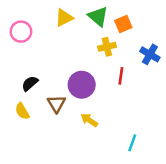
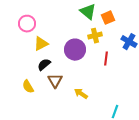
yellow triangle: (64, 18) -> (41, 44), moved
black semicircle: (30, 83) -> (44, 65), moved
purple circle: (82, 85) -> (75, 50), moved

